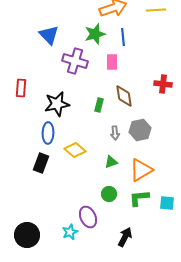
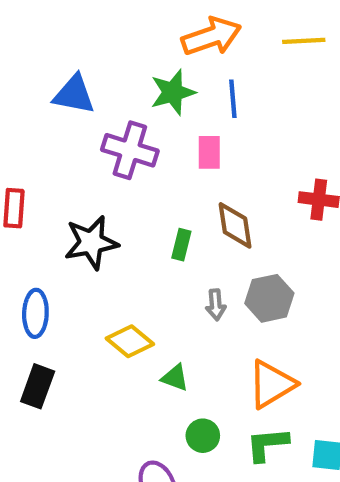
blue triangle: (49, 35) -> (74, 94), turned -35
blue ellipse: (48, 133) -> (35, 313), moved
green triangle: (111, 162) -> (175, 378), moved, turned 40
black rectangle: (41, 163) -> (38, 386), moved

